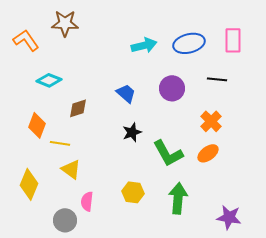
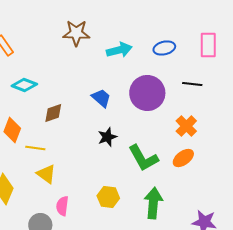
brown star: (65, 23) -> (76, 33), moved
blue ellipse: (189, 43) -> (164, 48), size x0.7
purple circle: (172, 88) -> (147, 93), size x1.4

